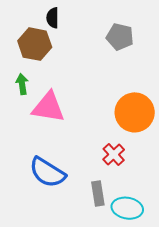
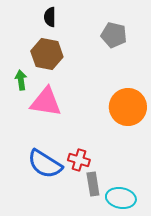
brown hexagon: (35, 44) -> (47, 54), moved
red cross: (114, 155) -> (79, 160), moved, turned -30

